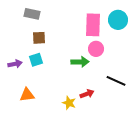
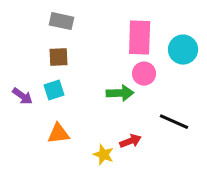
gray rectangle: (32, 14) -> (61, 21), moved
cyan circle: (118, 20) -> (183, 50), moved
purple arrow: (15, 64) -> (22, 96), turned 48
orange triangle: (27, 95) -> (58, 134), moved

